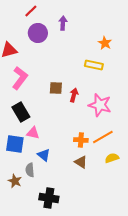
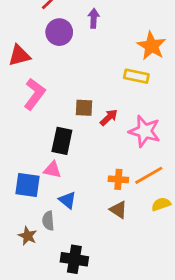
orange star: (105, 43) -> (151, 46), size x1.5
red arrow: (74, 95) -> (109, 117), turned 32
black rectangle: (21, 112) -> (62, 141), moved, turned 42

